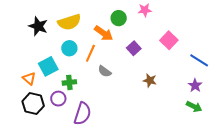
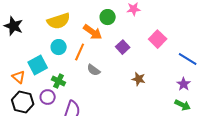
black star: (38, 26) -> (14, 26), moved
green cross: (69, 82) -> (59, 81), turned 32

